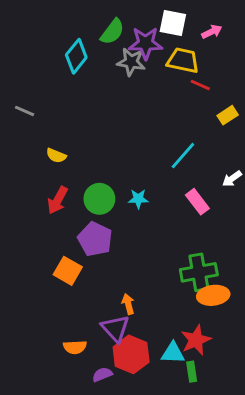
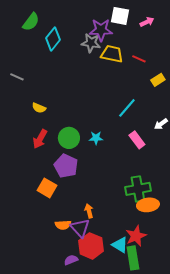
green semicircle: (112, 32) -> (31, 22), moved
yellow trapezoid: (183, 60) -> (112, 54), moved
orange semicircle: (75, 347) -> (63, 225), moved
cyan triangle: (173, 353) -> (120, 245), turned 30
green rectangle: (192, 372) -> (133, 258), size x1.6

